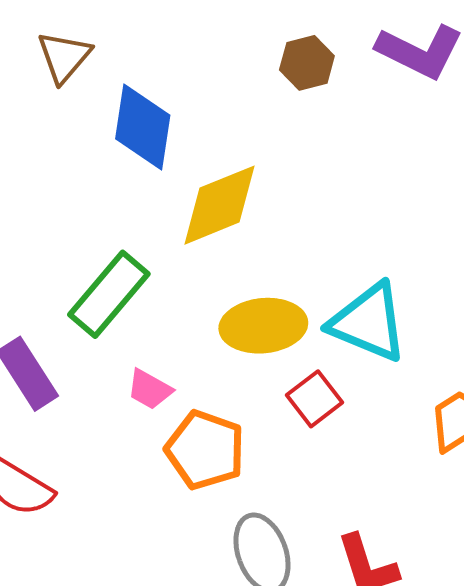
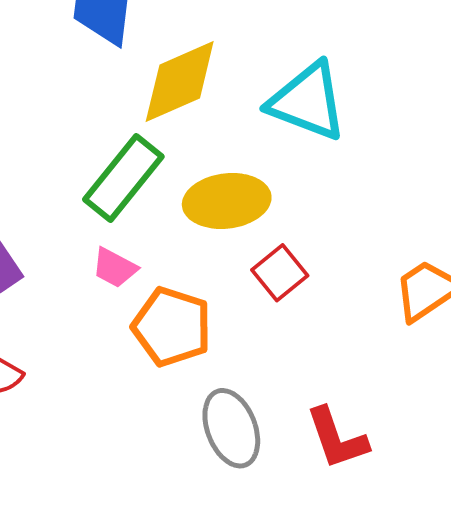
green rectangle: (109, 294) -> (123, 178), moved
cyan triangle: (368, 322) -> (308, 102), moved

